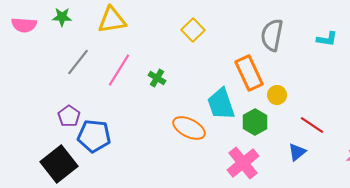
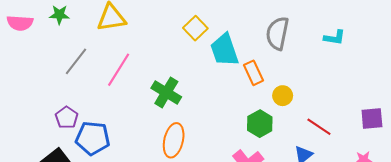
orange rectangle: (249, 73) -> (254, 73), size x0.7
green cross: (157, 78) -> (166, 93), moved, size x1.6
cyan trapezoid: (221, 104) -> (224, 50), moved
orange ellipse: (189, 128) -> (174, 140), moved, turned 76

